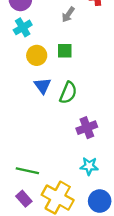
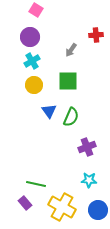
green square: (65, 51) -> (68, 81), size x1.5
yellow circle: (37, 55) -> (34, 85), moved
purple rectangle: (24, 199) -> (25, 203), moved

